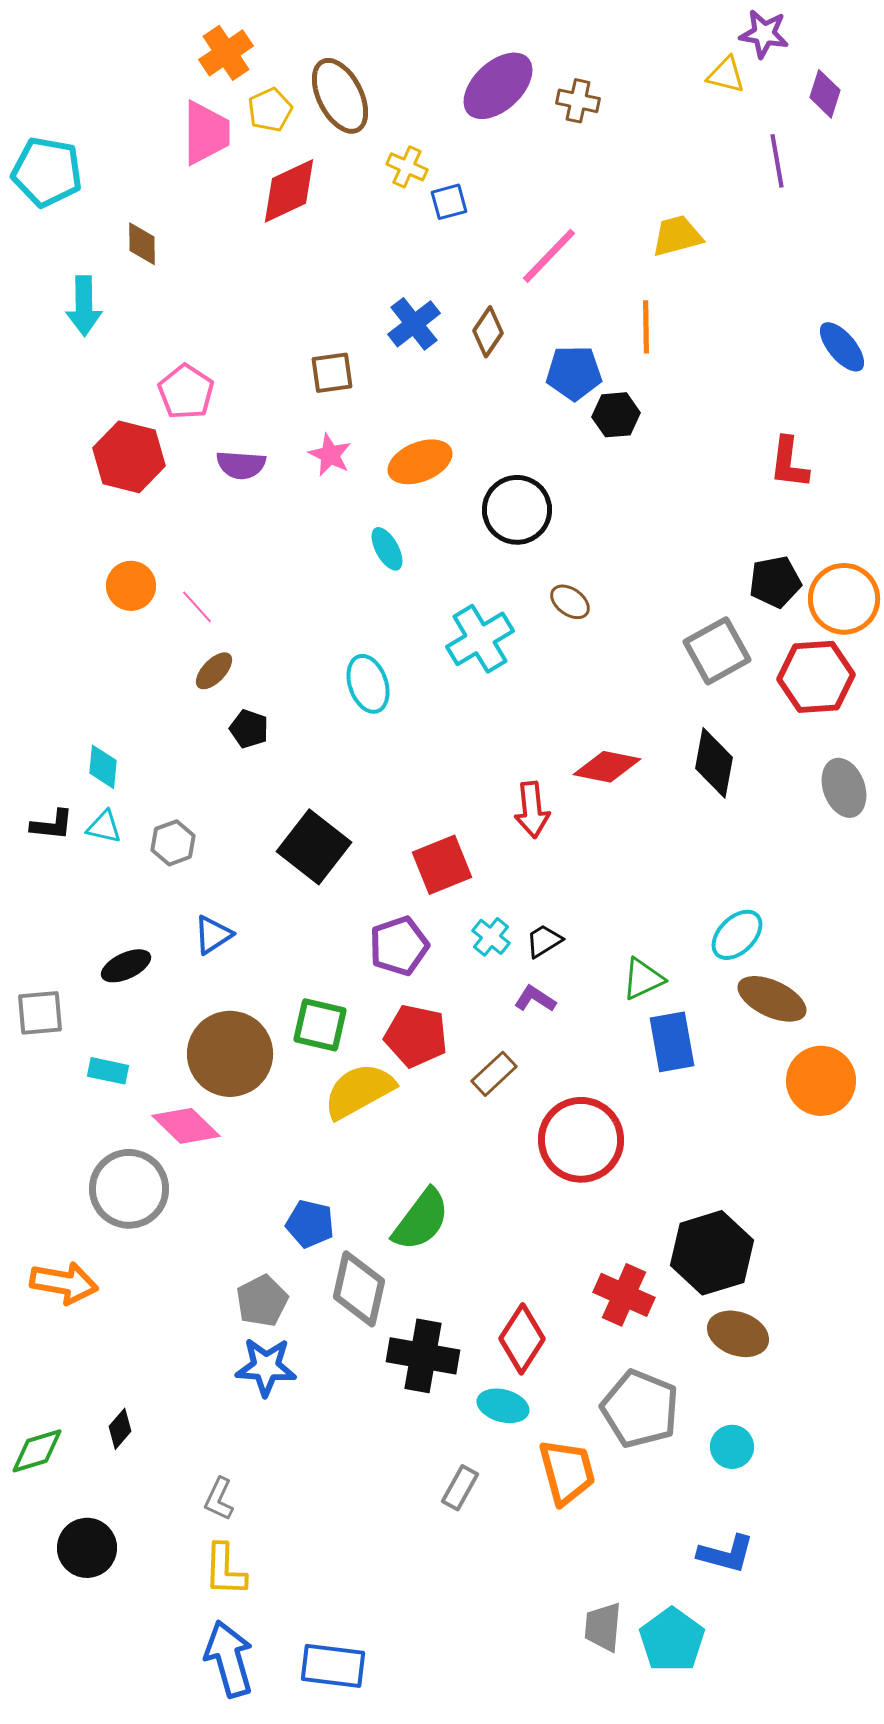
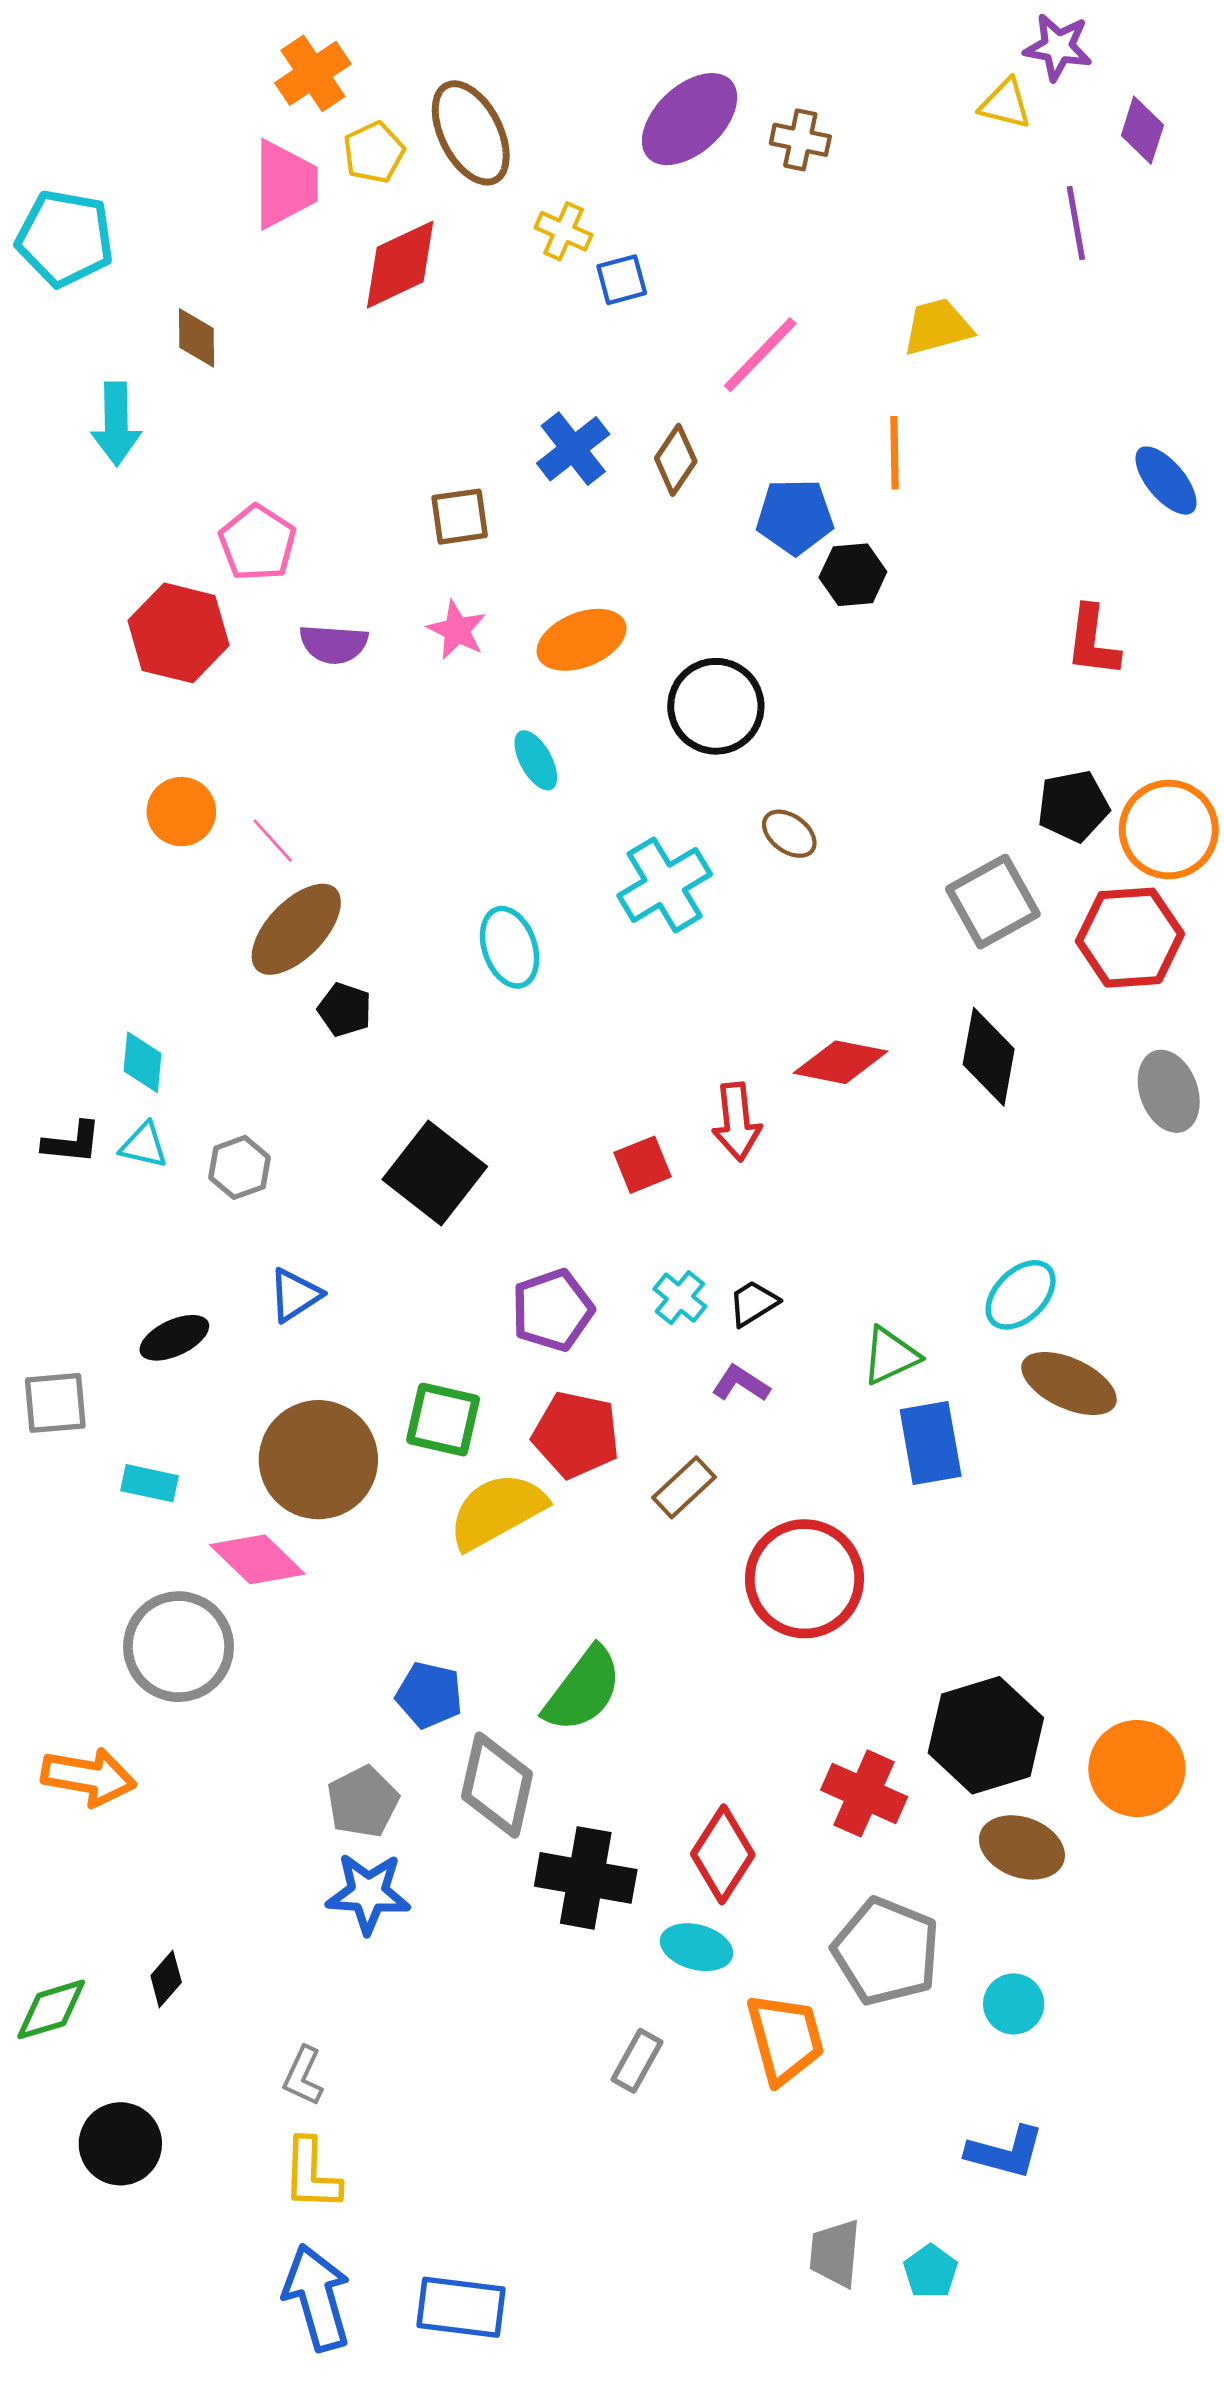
brown ellipse: (214, 671) -> (296, 929), size x1.8
red square: (442, 865) -> (642, 1165), moved, size x0.7
orange circle: (821, 1081) -> (1137, 1769), moved
cyan pentagon: (672, 1640) -> (931, 2271), size x0.6

